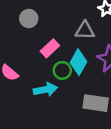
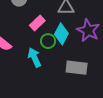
cyan arrow: (45, 90) -> (34, 57), turned -102

